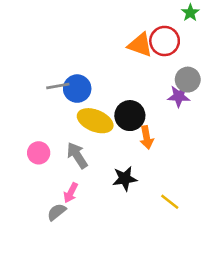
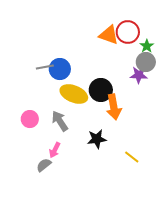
green star: (190, 13) -> (147, 46), moved
orange arrow: (147, 137) -> (114, 107), size x1.4

